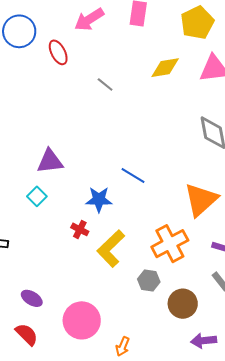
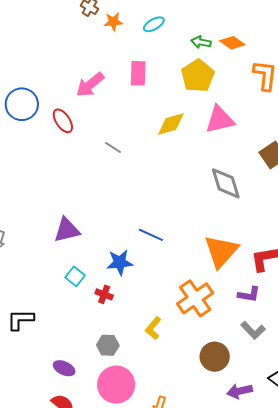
cyan square: (37, 196) -> (75, 276), moved
yellow L-shape: (111, 248) -> (153, 328), moved, size x0.6
gray hexagon: (149, 281) -> (108, 345), moved

